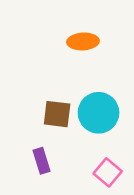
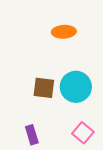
purple rectangle: (41, 161) -> (32, 135), moved

